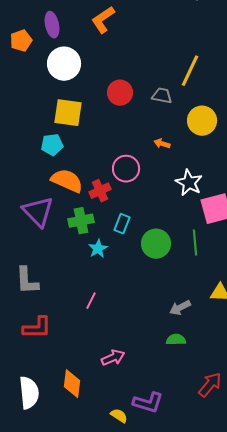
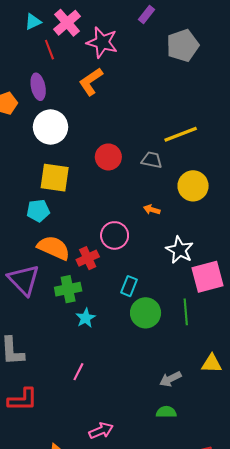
yellow line: (190, 71) -> (181, 134), turned 44
cyan rectangle: (122, 224) -> (129, 286), moved

